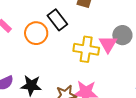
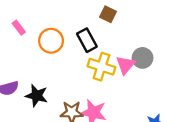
black rectangle: (57, 20) -> (87, 40), moved

